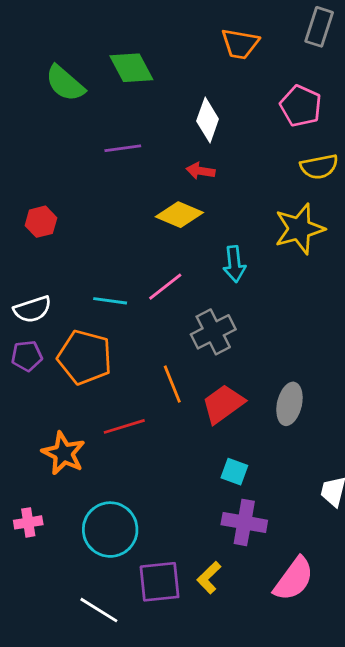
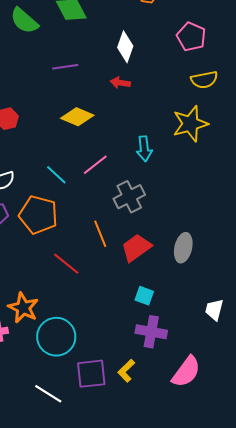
yellow diamond: (179, 215) -> (77, 117), moved
cyan line: (110, 301) -> (56, 175), turned 35
red line: (124, 426) -> (66, 264), turned 56
orange star: (64, 453) -> (23, 308), moved

